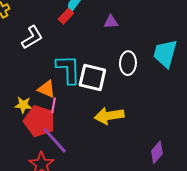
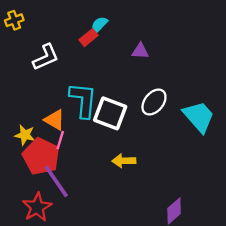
cyan trapezoid: (165, 54) -> (199, 117), moved, turned 116
white ellipse: (128, 63) -> (154, 102), turned 30
yellow arrow: (109, 116) -> (124, 161), size x0.7

